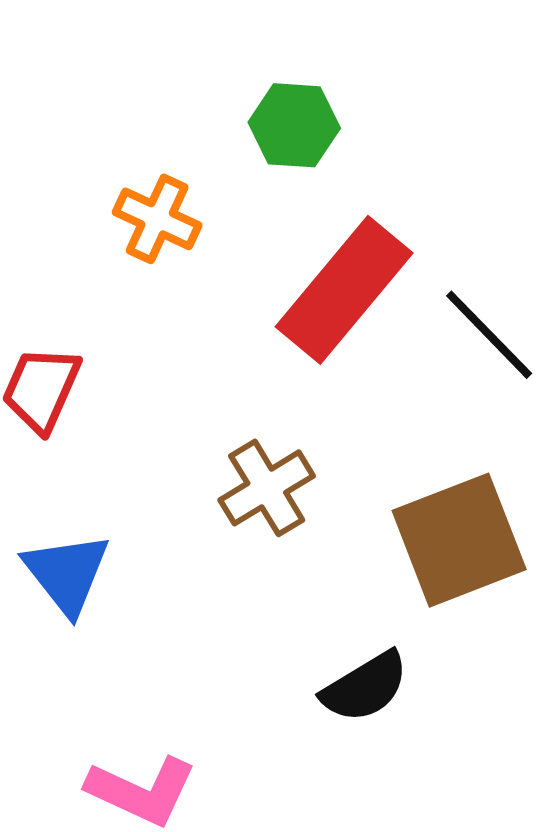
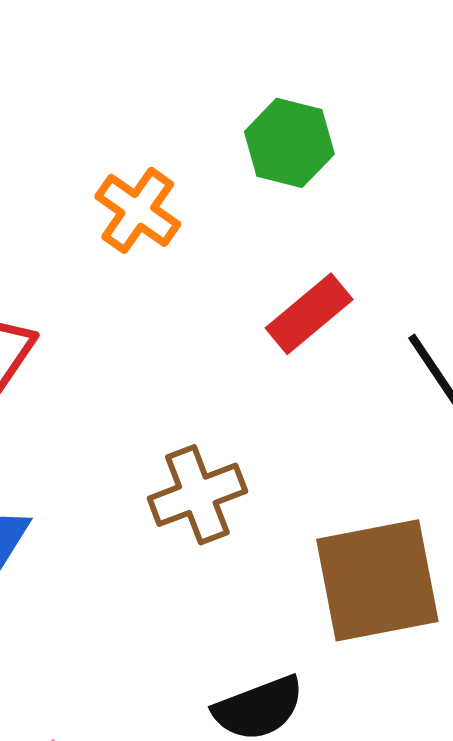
red rectangle: (344, 290) -> (309, 314), size x0.6

